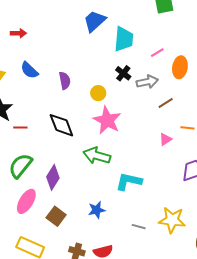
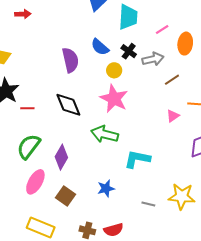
blue semicircle: (29, 70) -> (100, 47), moved
purple semicircle: (65, 81) -> (70, 60), size x1.4
yellow circle: (98, 93) -> (114, 70), moved

